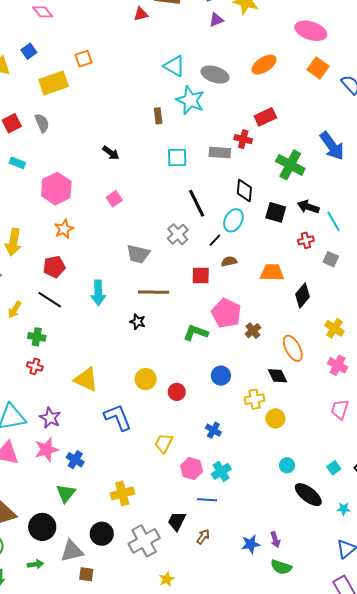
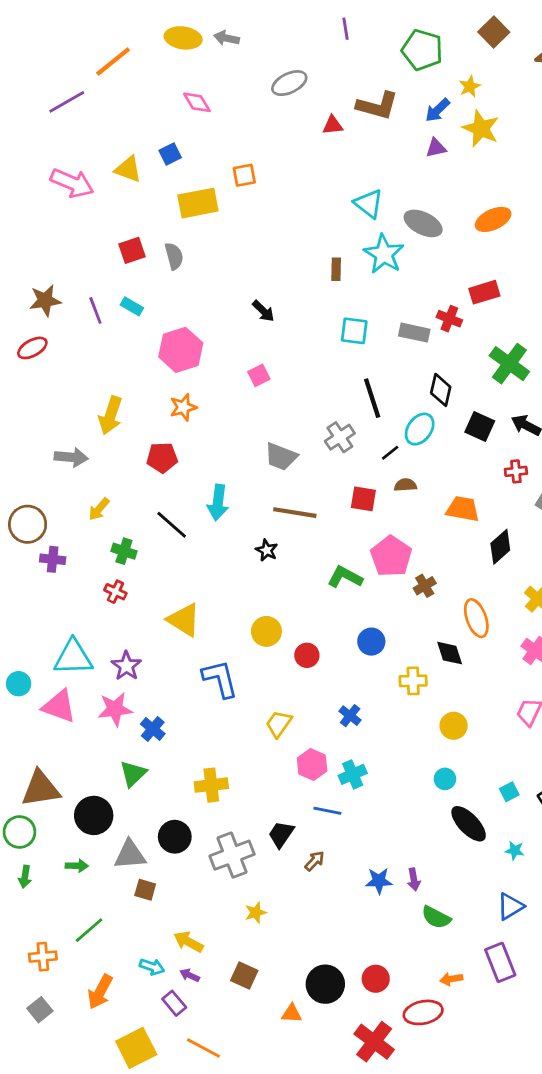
black line: (50, 300) -> (172, 525), moved
yellow circle: (275, 418) -> (454, 726), moved
green semicircle: (281, 567) -> (436, 917), moved

